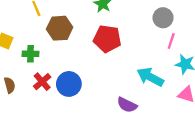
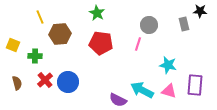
pink line: (171, 41) -> (138, 44), moved
cyan arrow: (150, 77) -> (142, 90), moved

